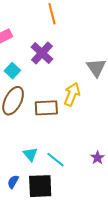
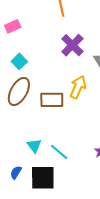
purple cross: (42, 53) -> (72, 45), moved

